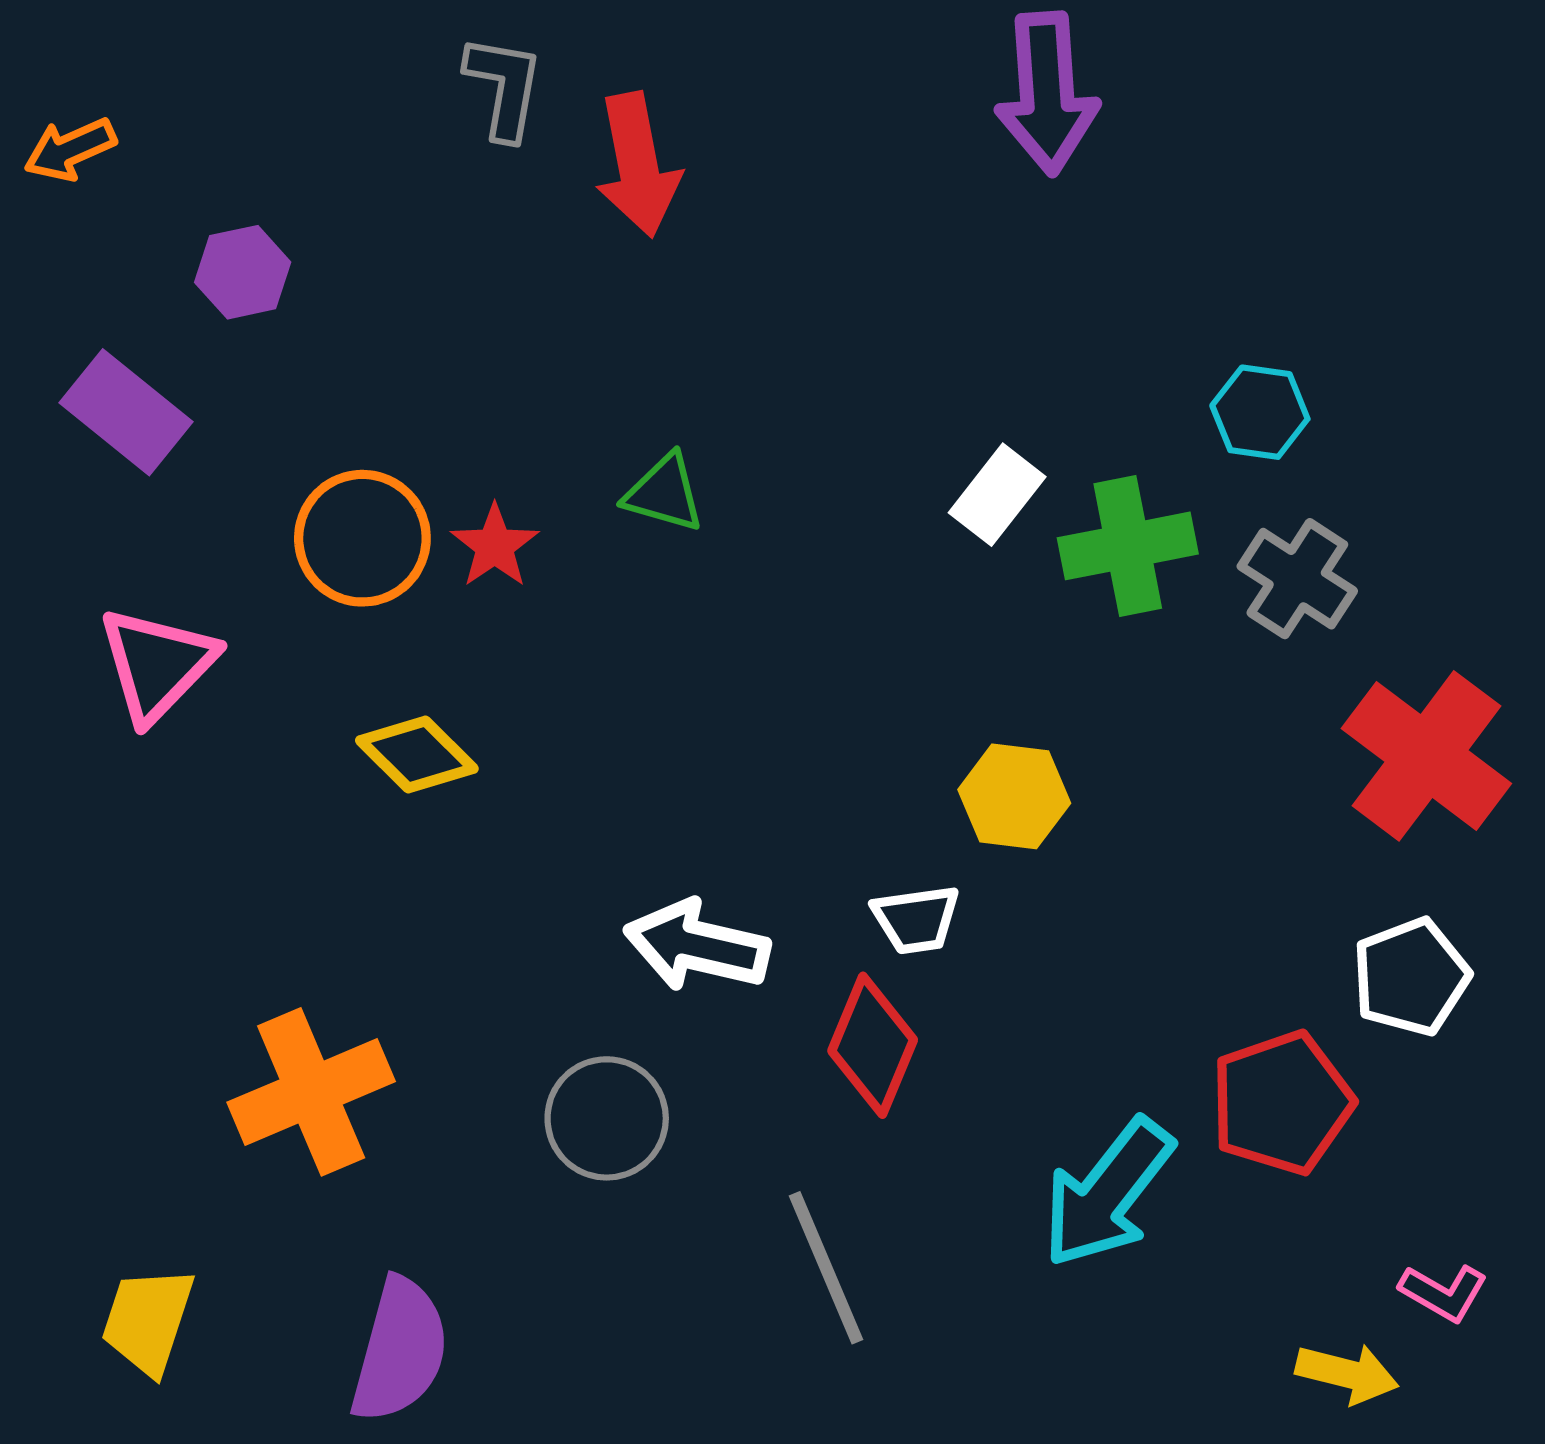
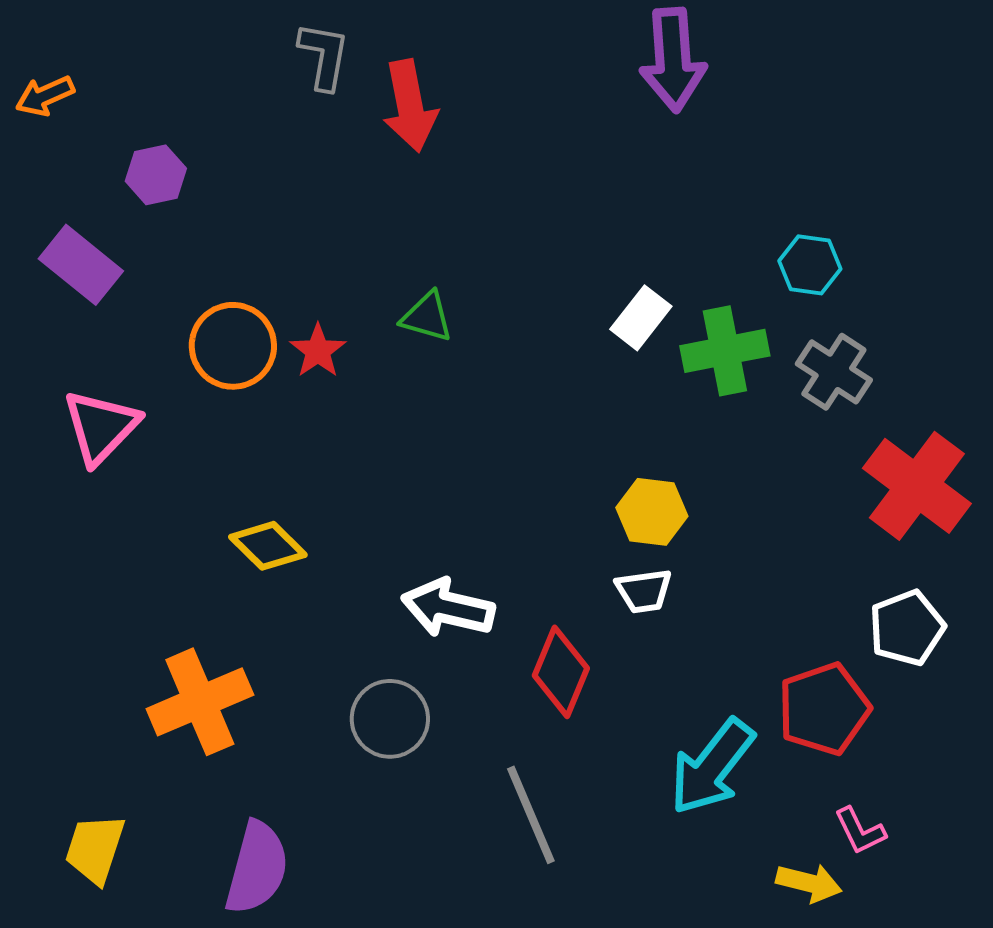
yellow diamond: (417, 754) -> (268, 546), moved
white trapezoid: (916, 919) -> (644, 591), moved
pink L-shape: (1444, 1293) -> (860, 831), moved, turned 34
yellow arrow: (1347, 1374) -> (809, 883), moved

